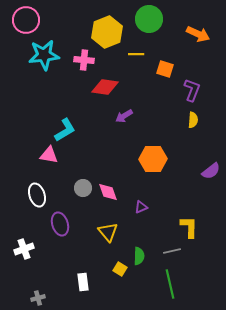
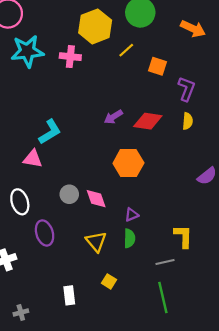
yellow line: (136, 54) -> (126, 50), turned -42
red diamond: (105, 87) -> (148, 121), moved
orange hexagon: (153, 159) -> (128, 163), moved
green semicircle: (139, 256) -> (129, 238), moved

